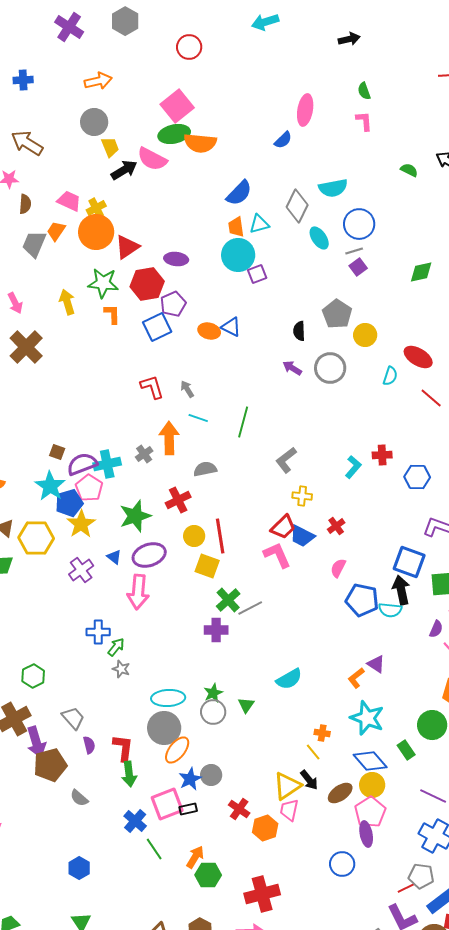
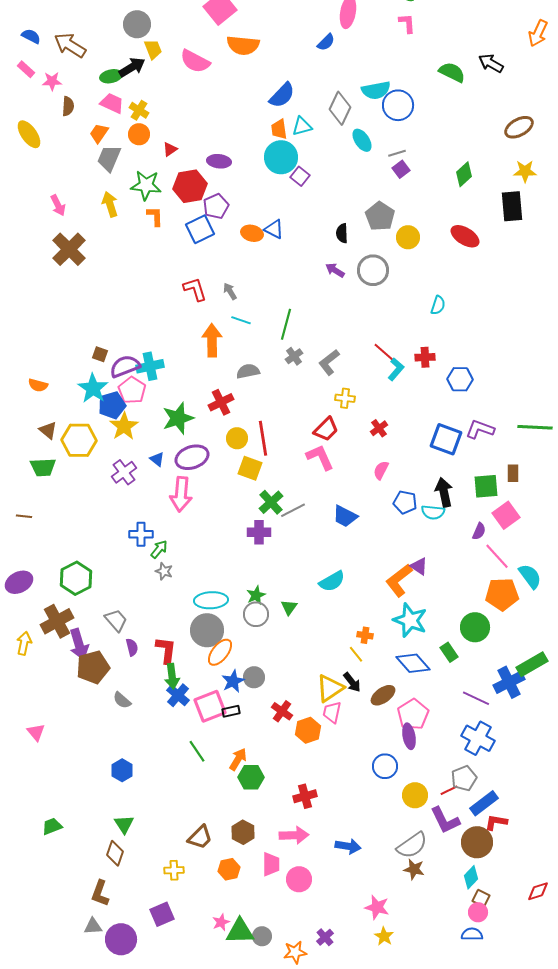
green ellipse: (174, 134) -> (111, 76), moved, size x0.7
black arrow: (124, 170) -> (132, 67), moved
green semicircle: (409, 170) -> (452, 72), size x1.5
yellow cross: (96, 208) -> (139, 110), turned -30
blue circle: (359, 224) -> (398, 105), moved
orange circle: (96, 232) -> (139, 134), size x0.6
gray trapezoid: (34, 244) -> (109, 158), moved
red triangle: (127, 247) -> (170, 149), size x0.6
green diamond: (421, 272) -> (464, 174), turned -30
purple square: (257, 274) -> (300, 176), turned -30
red ellipse: (418, 357) -> (465, 236), moved
cyan semicircle: (390, 376) -> (438, 305), moved
red line: (431, 398) -> (384, 352), moved
gray cross: (144, 454) -> (294, 356), moved
blue trapezoid: (302, 536) -> (345, 516), moved
blue square: (409, 562) -> (446, 439), moved
blue pentagon: (362, 600) -> (405, 502), size x0.7
green hexagon: (33, 676) -> (76, 578), size x1.4
orange L-shape: (356, 678) -> (399, 580), size x1.6
yellow circle: (372, 785) -> (415, 795), moved
blue cross: (135, 821) -> (178, 695), moved
gray pentagon: (421, 876) -> (464, 778), turned -30
red cross: (262, 894) -> (305, 796), size x0.7

